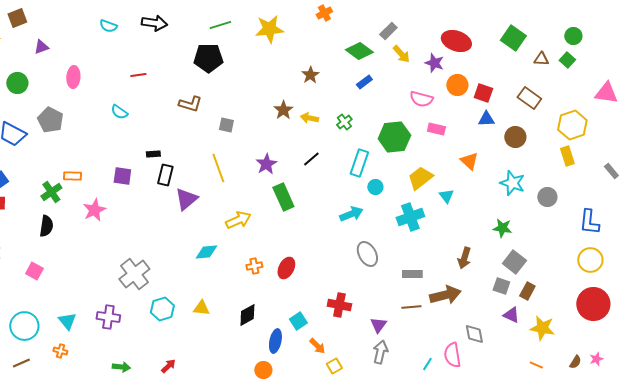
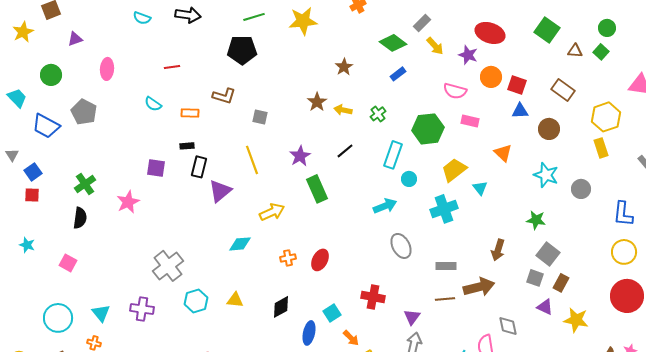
orange rectangle: (72, 176) -> (190, 113), moved

